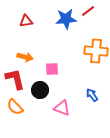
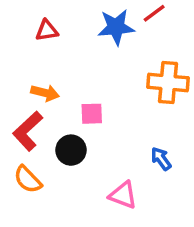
red L-shape: (15, 79) -> (28, 131), turned -120
pink triangle: (62, 108) -> (123, 195), moved

